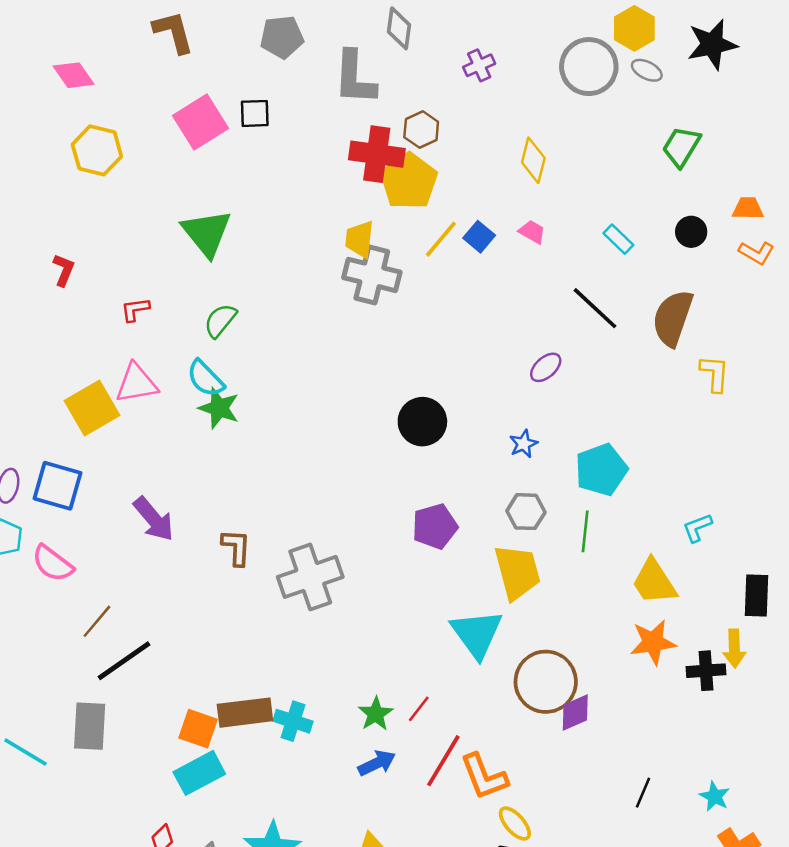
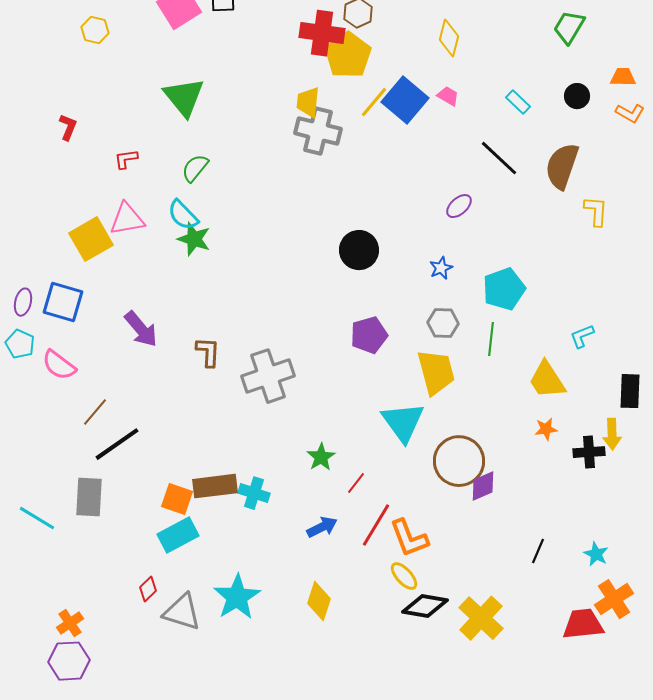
yellow hexagon: (97, 150) -> (95, 30), size x0.7
blue square: (479, 237) -> (405, 100), size x1.8
orange star: (653, 642) -> (546, 429), size x0.6
green star: (376, 714) -> (321, 457), moved
yellow ellipse: (515, 824) -> (404, 576), moved

